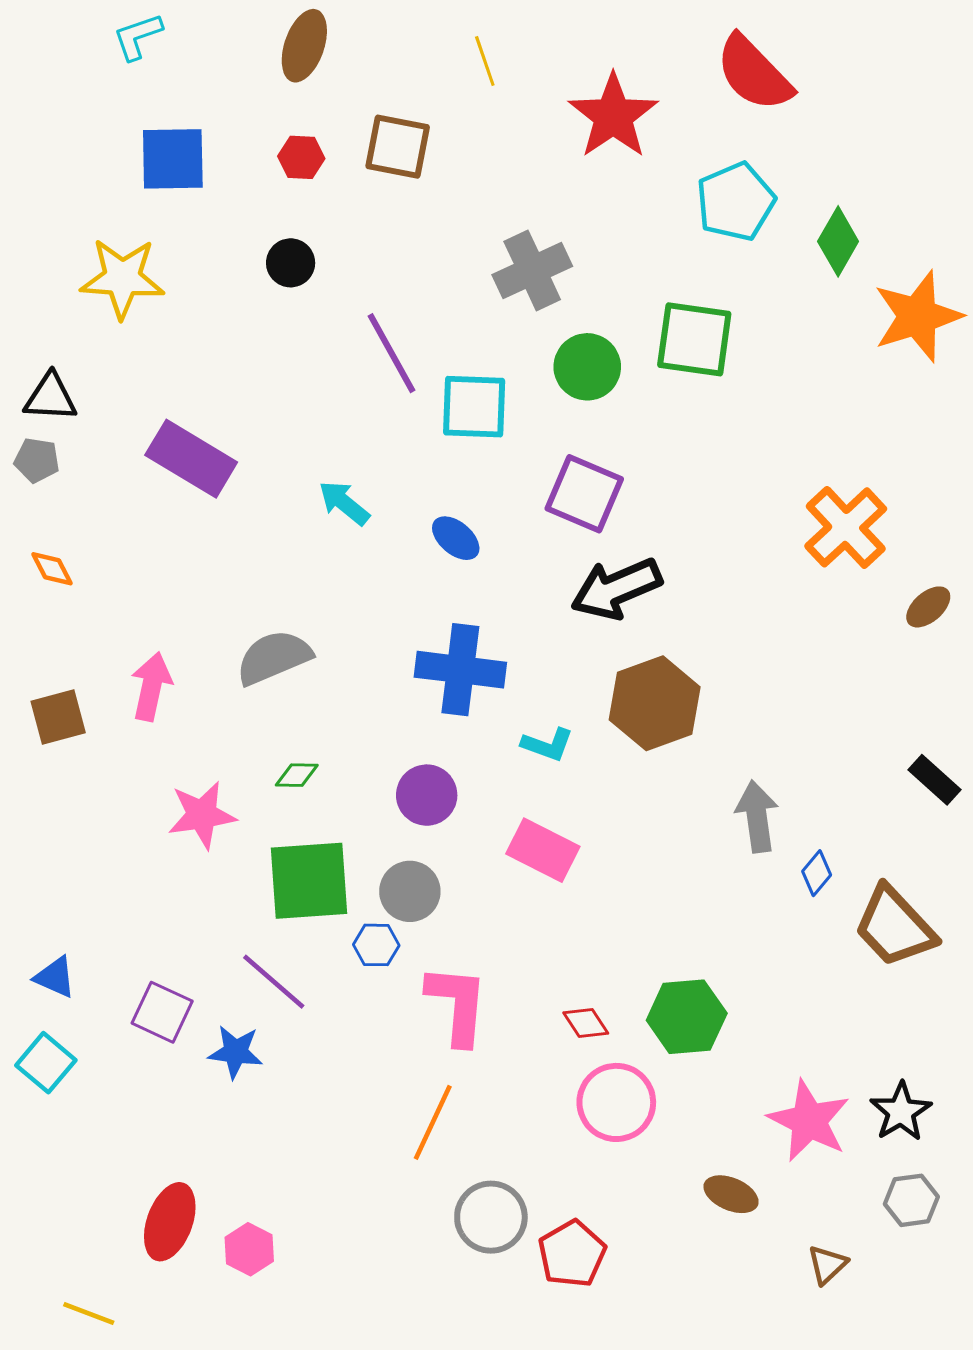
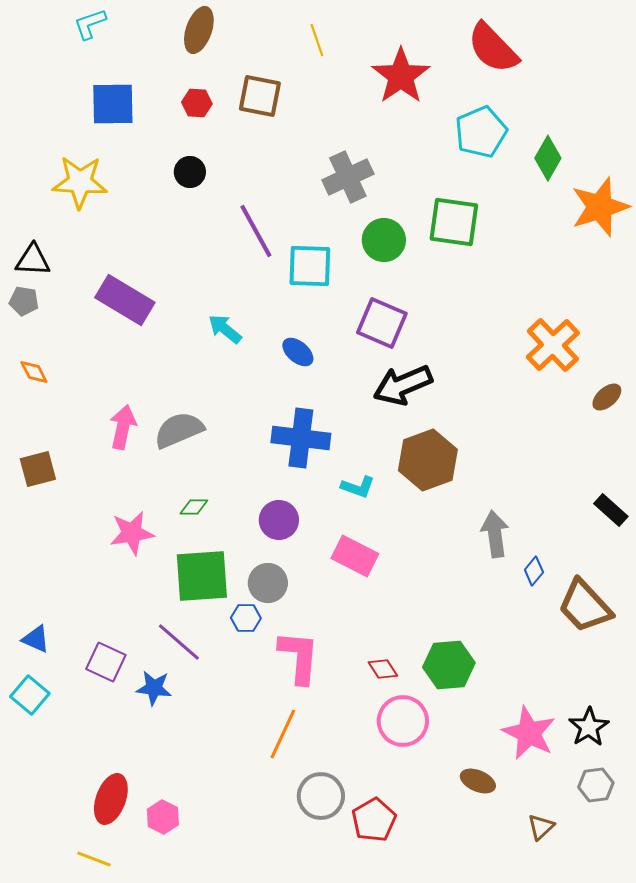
pink arrow: (151, 686) -> (123, 427), moved
yellow line: (89, 1313) -> (94, 859), moved

